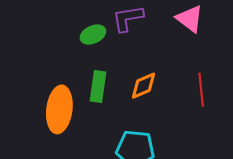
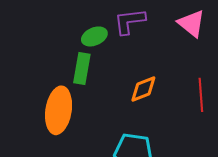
green rectangle: (98, 86) -> (82, 69), moved

